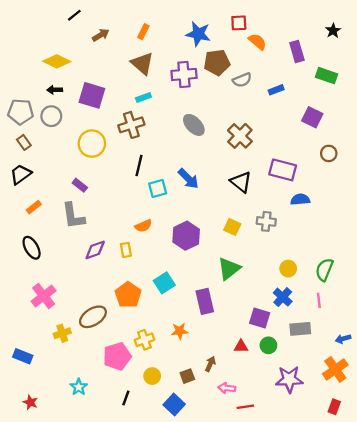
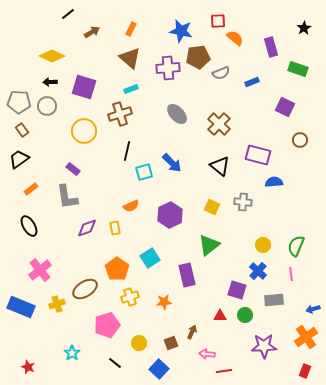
yellow cross: (145, 340) -> (130, 297), moved
blue rectangle: (23, 356) -> (21, 307), moved, size x1.5
black line: (126, 398) -> (115, 363), turned -72

